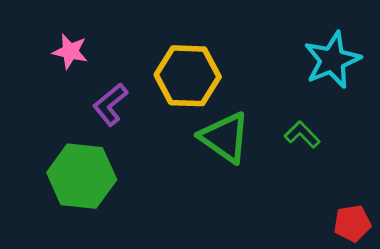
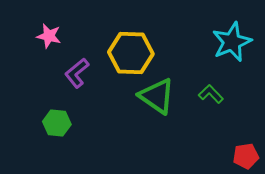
green hexagon: (82, 176) -> (57, 123), size x0.6

